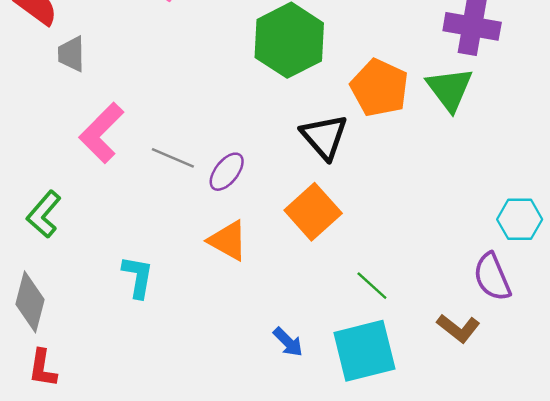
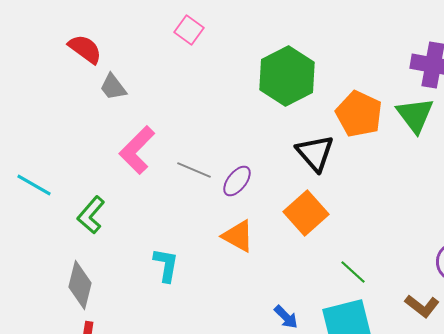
gray trapezoid: (71, 54) -> (113, 87), turned -36

